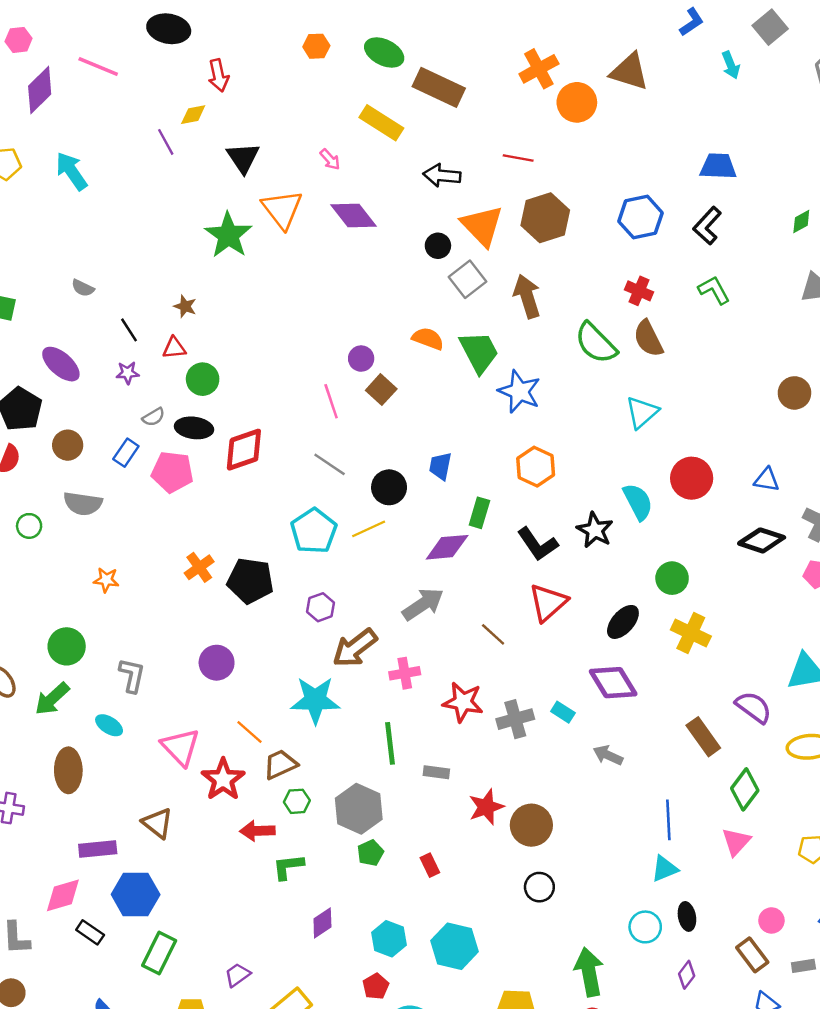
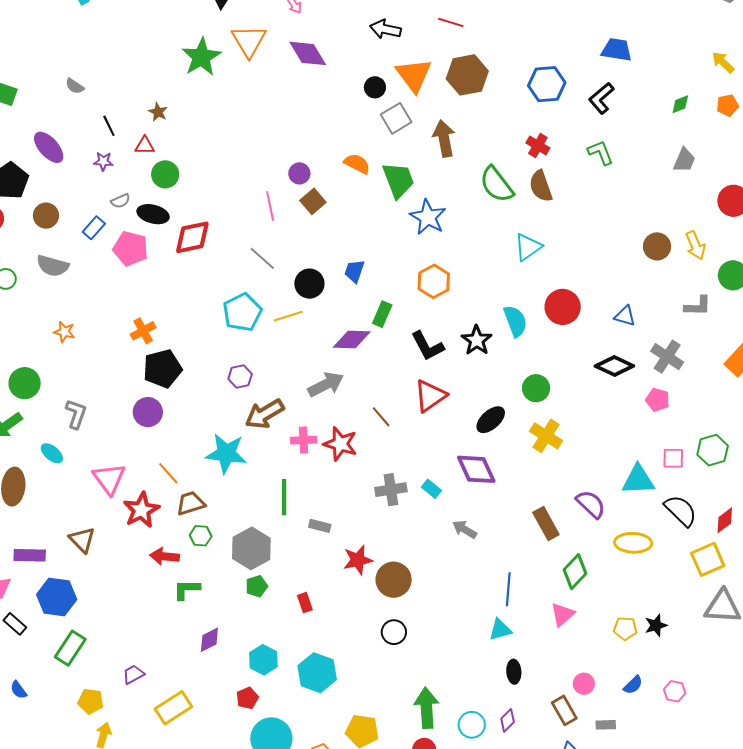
black pentagon: (250, 581) -> (162, 369), moved, turned -30
red star: (463, 702) -> (340, 444), moved
cyan circle: (645, 927) -> (472, 725), moved

